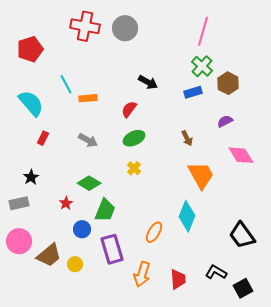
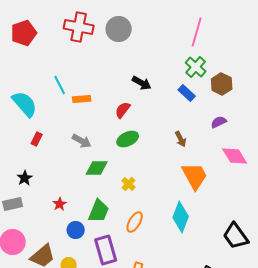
red pentagon: (30, 49) -> (24, 33), moved
blue rectangle: (193, 92) -> (187, 93), turned 60
yellow cross: (134, 168) -> (129, 184), moved
green diamond: (89, 183) -> (97, 168), moved, turned -30
orange ellipse: (154, 232) -> (135, 222), moved

